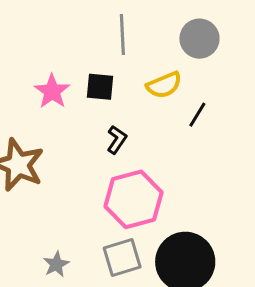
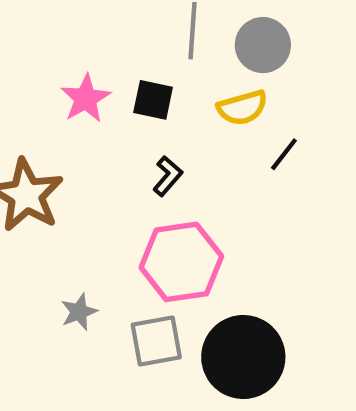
gray circle: (199, 39) -> (263, 45), moved
gray star: (56, 264) -> (79, 312), moved

